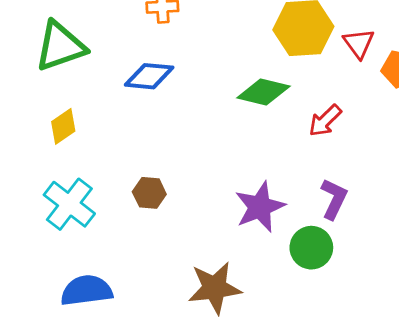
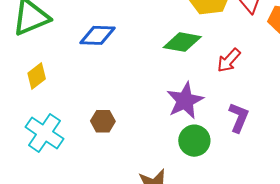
purple star: (260, 207) -> (185, 101), moved
green circle: (311, 248) -> (194, 141), moved

